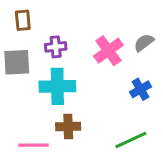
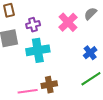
blue cross: (141, 89) -> (90, 53), moved
brown cross: (68, 127) -> (49, 85), moved

